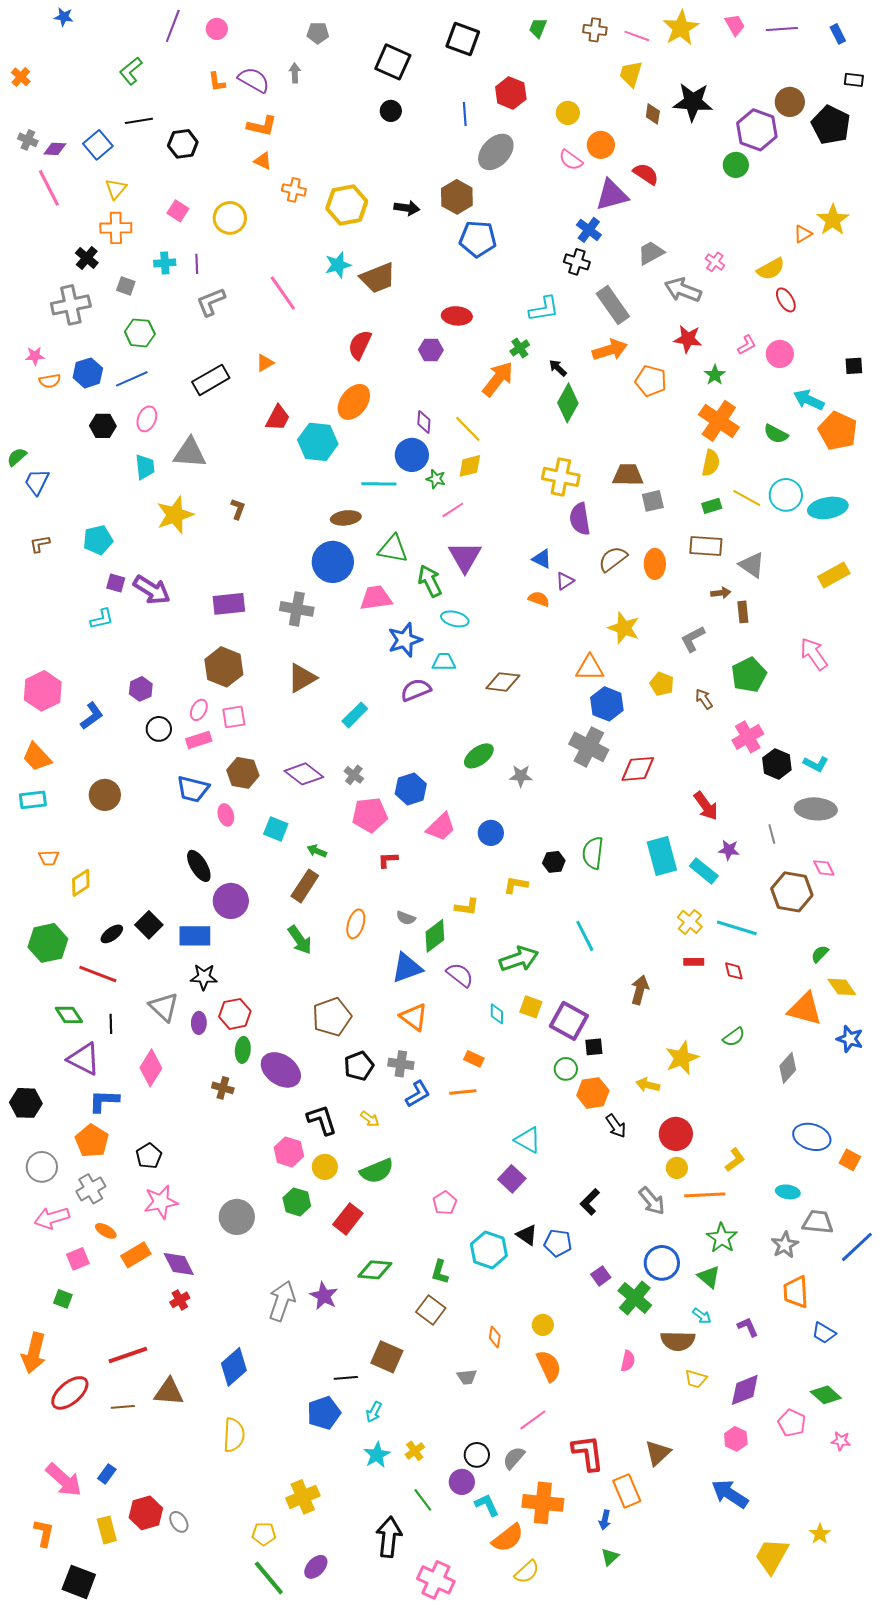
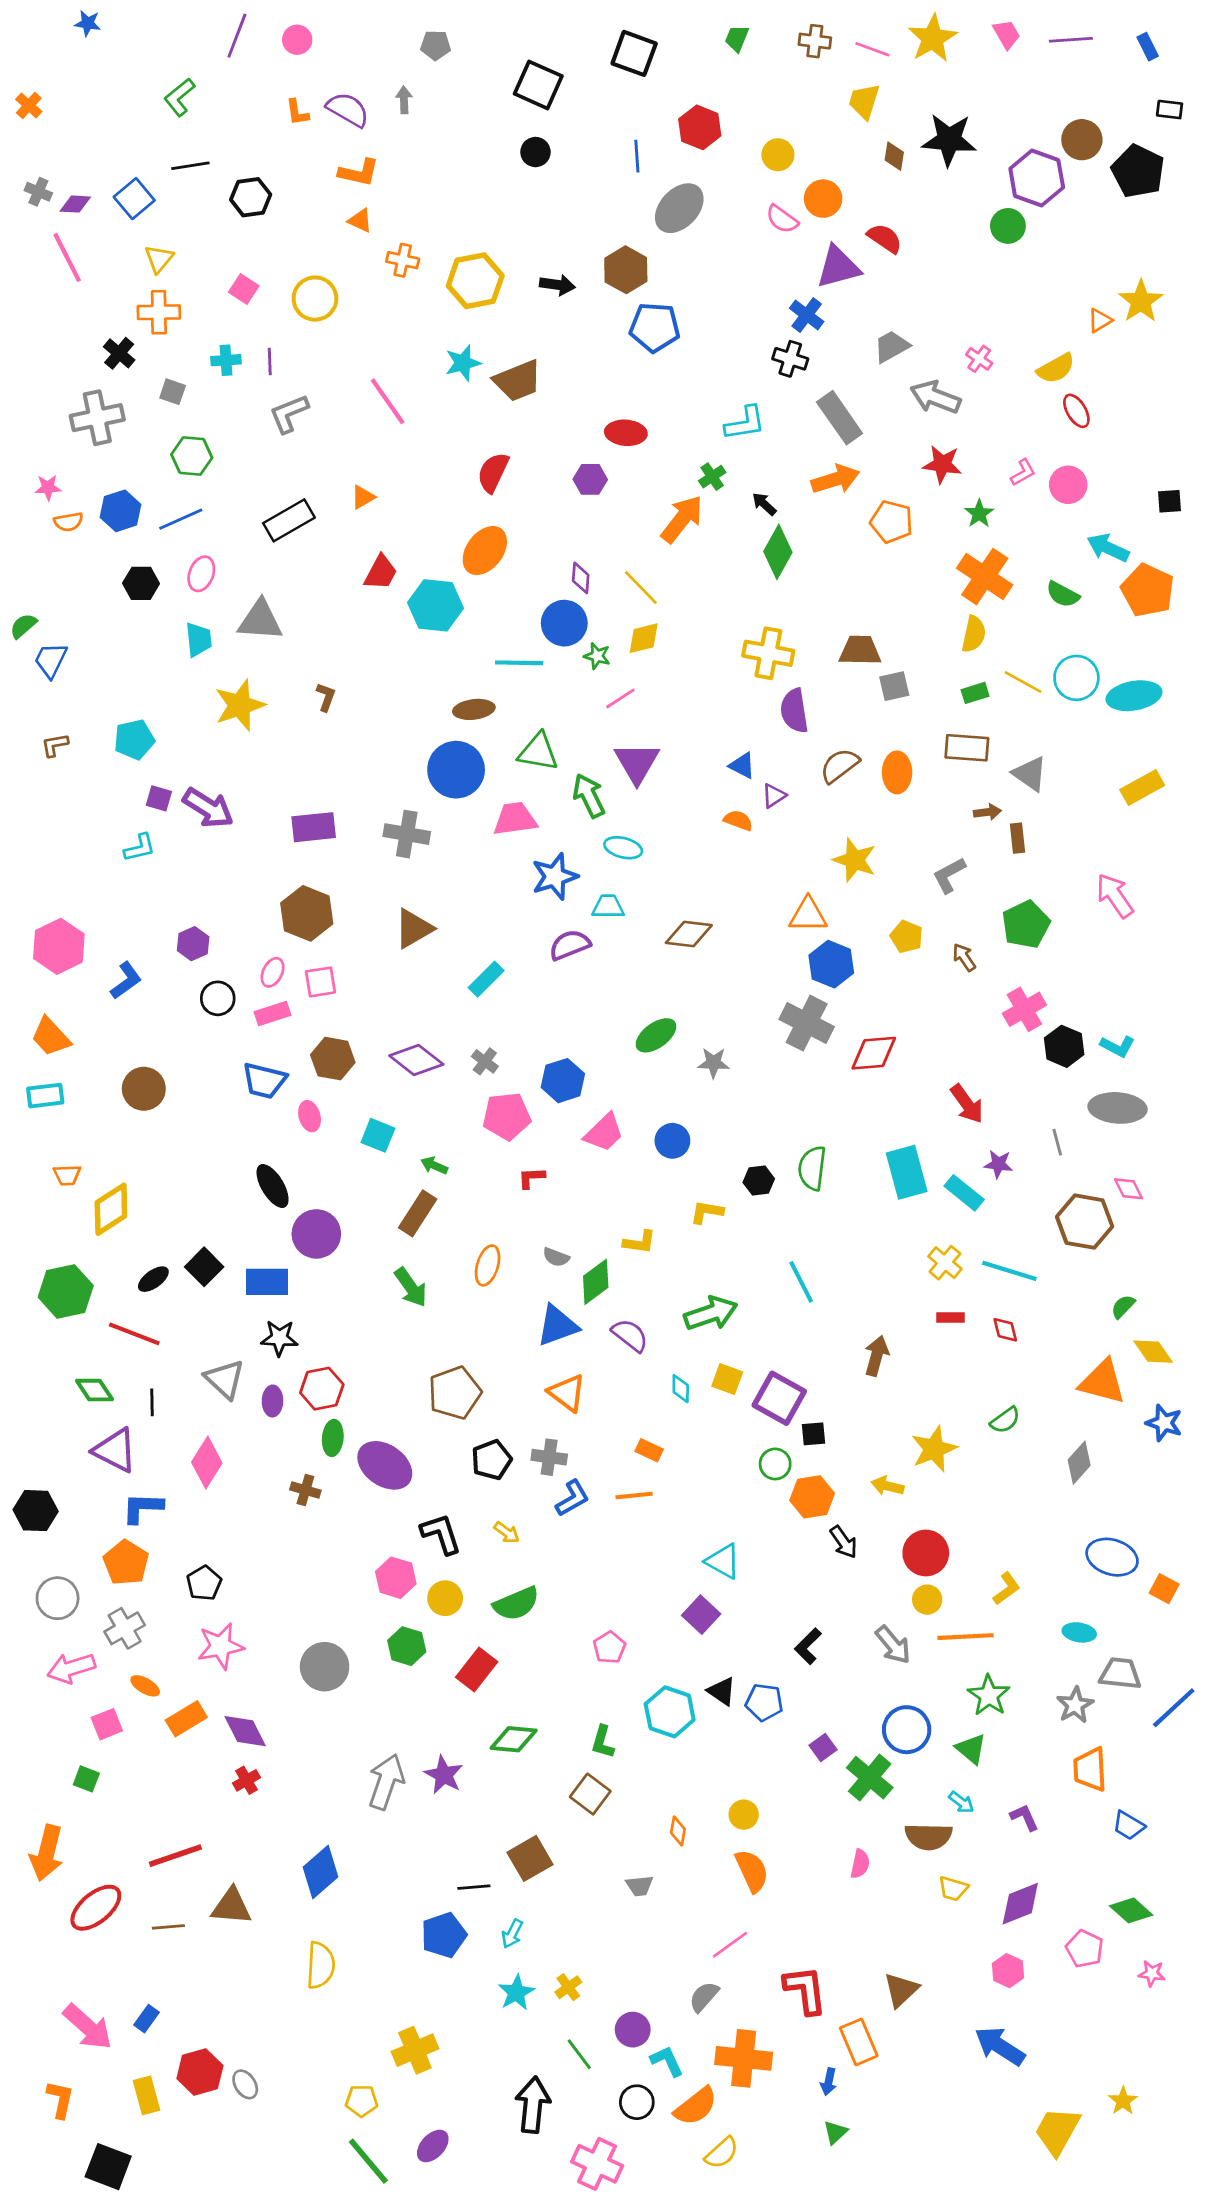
yellow diamond: (81, 883) -> (111, 1209), size x1.4
brown square: (387, 1357) -> (530, 1858), turned 36
black circle: (477, 1455) -> (637, 2102), moved

